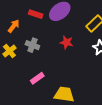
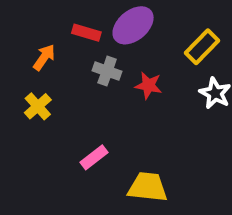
gray cross: (32, 45) -> (107, 71), moved

